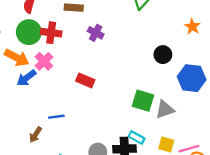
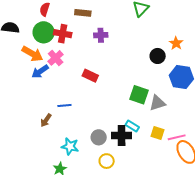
orange star: (192, 27) -> (176, 43), moved
purple cross: (96, 33) -> (101, 35), turned -32

